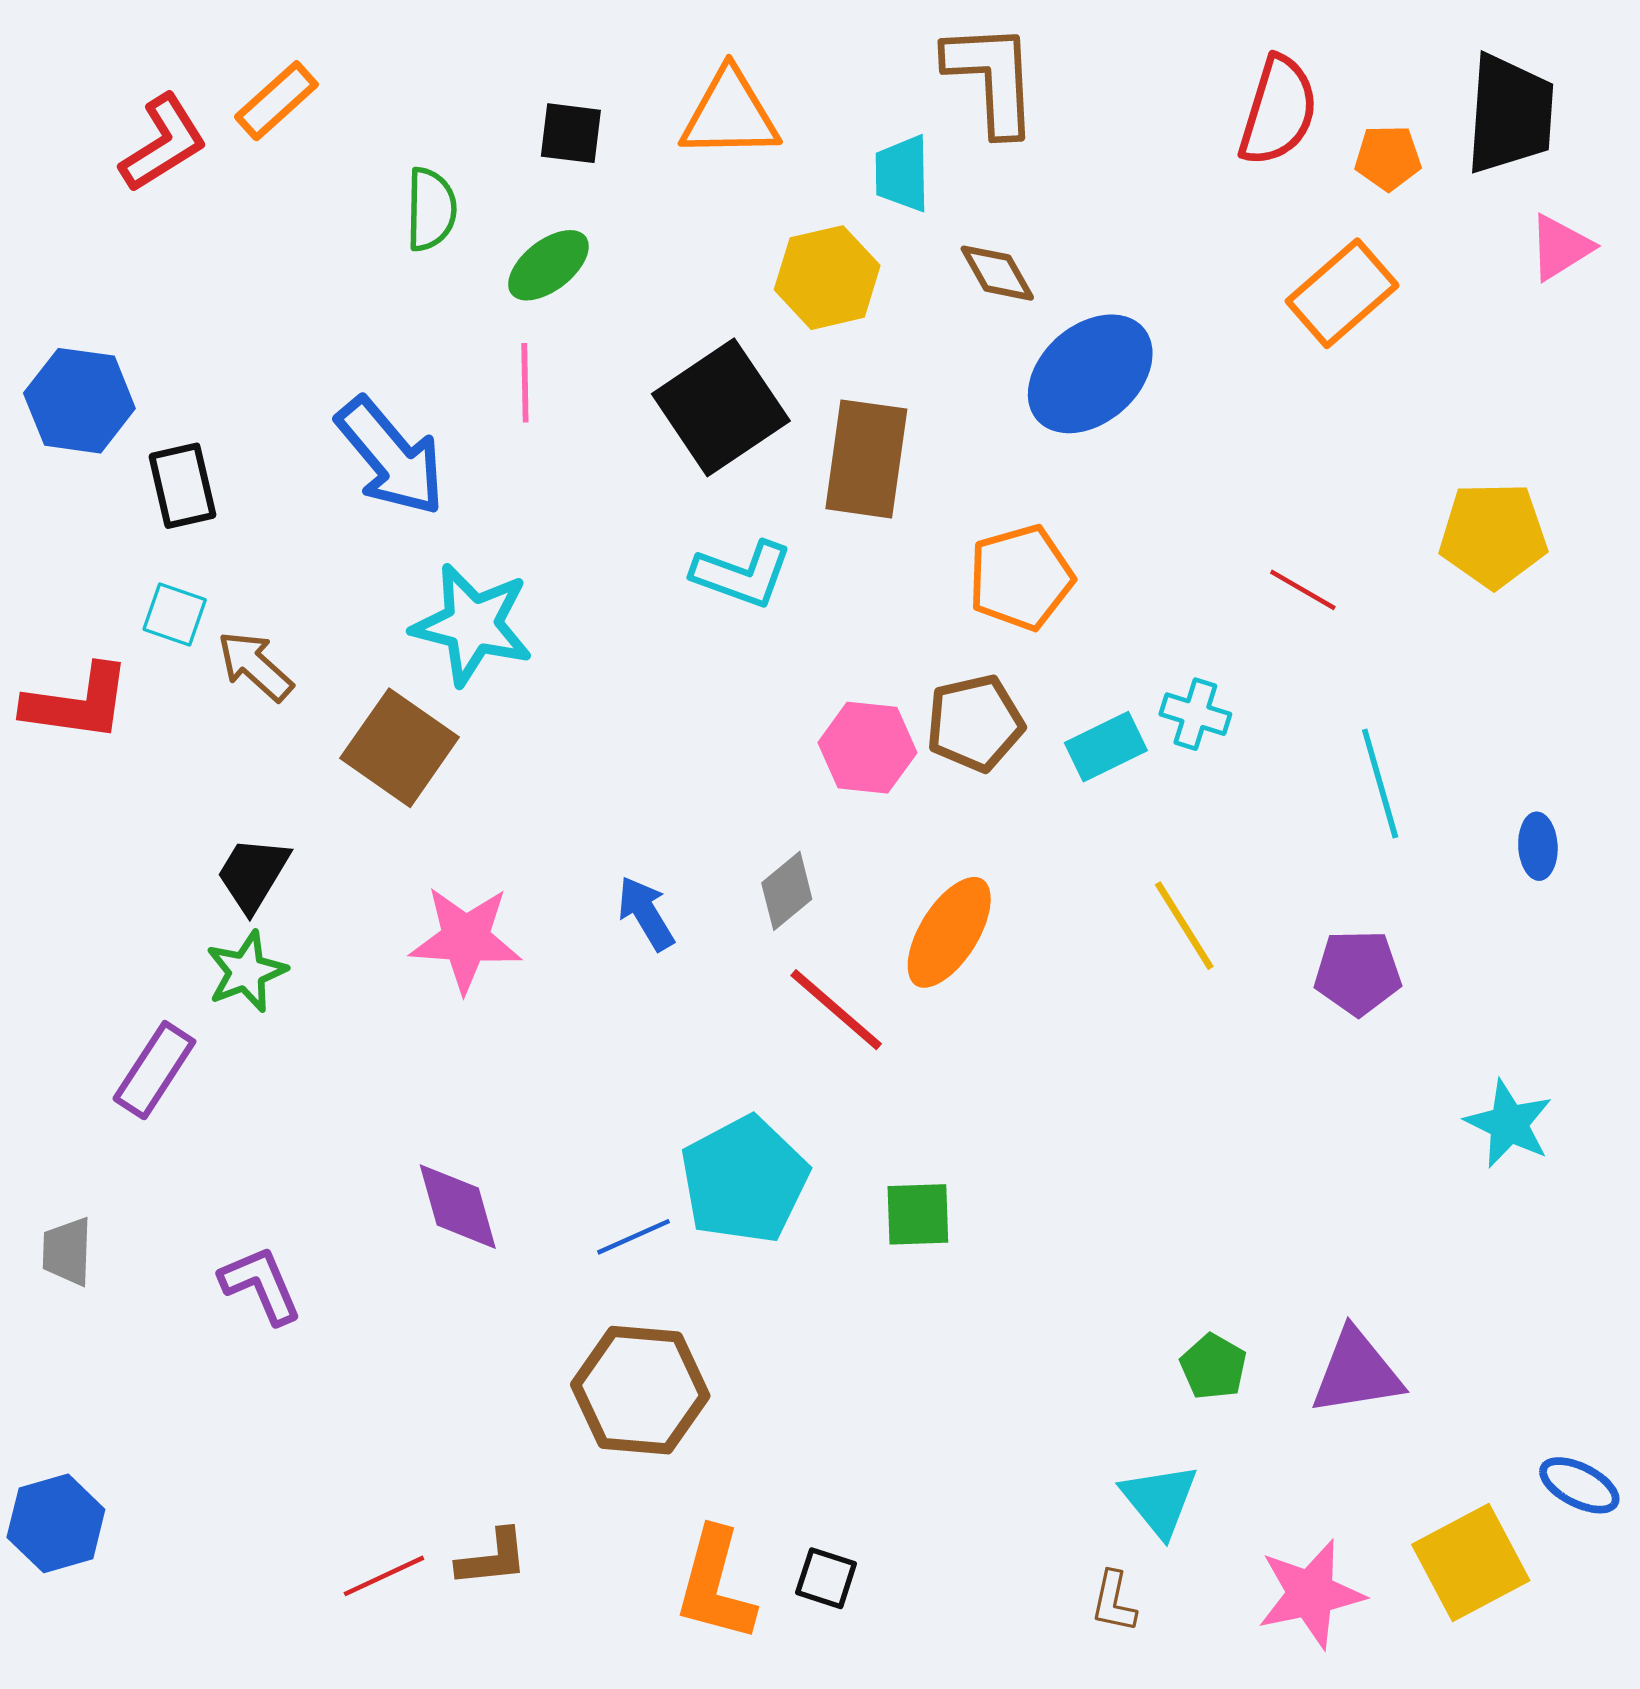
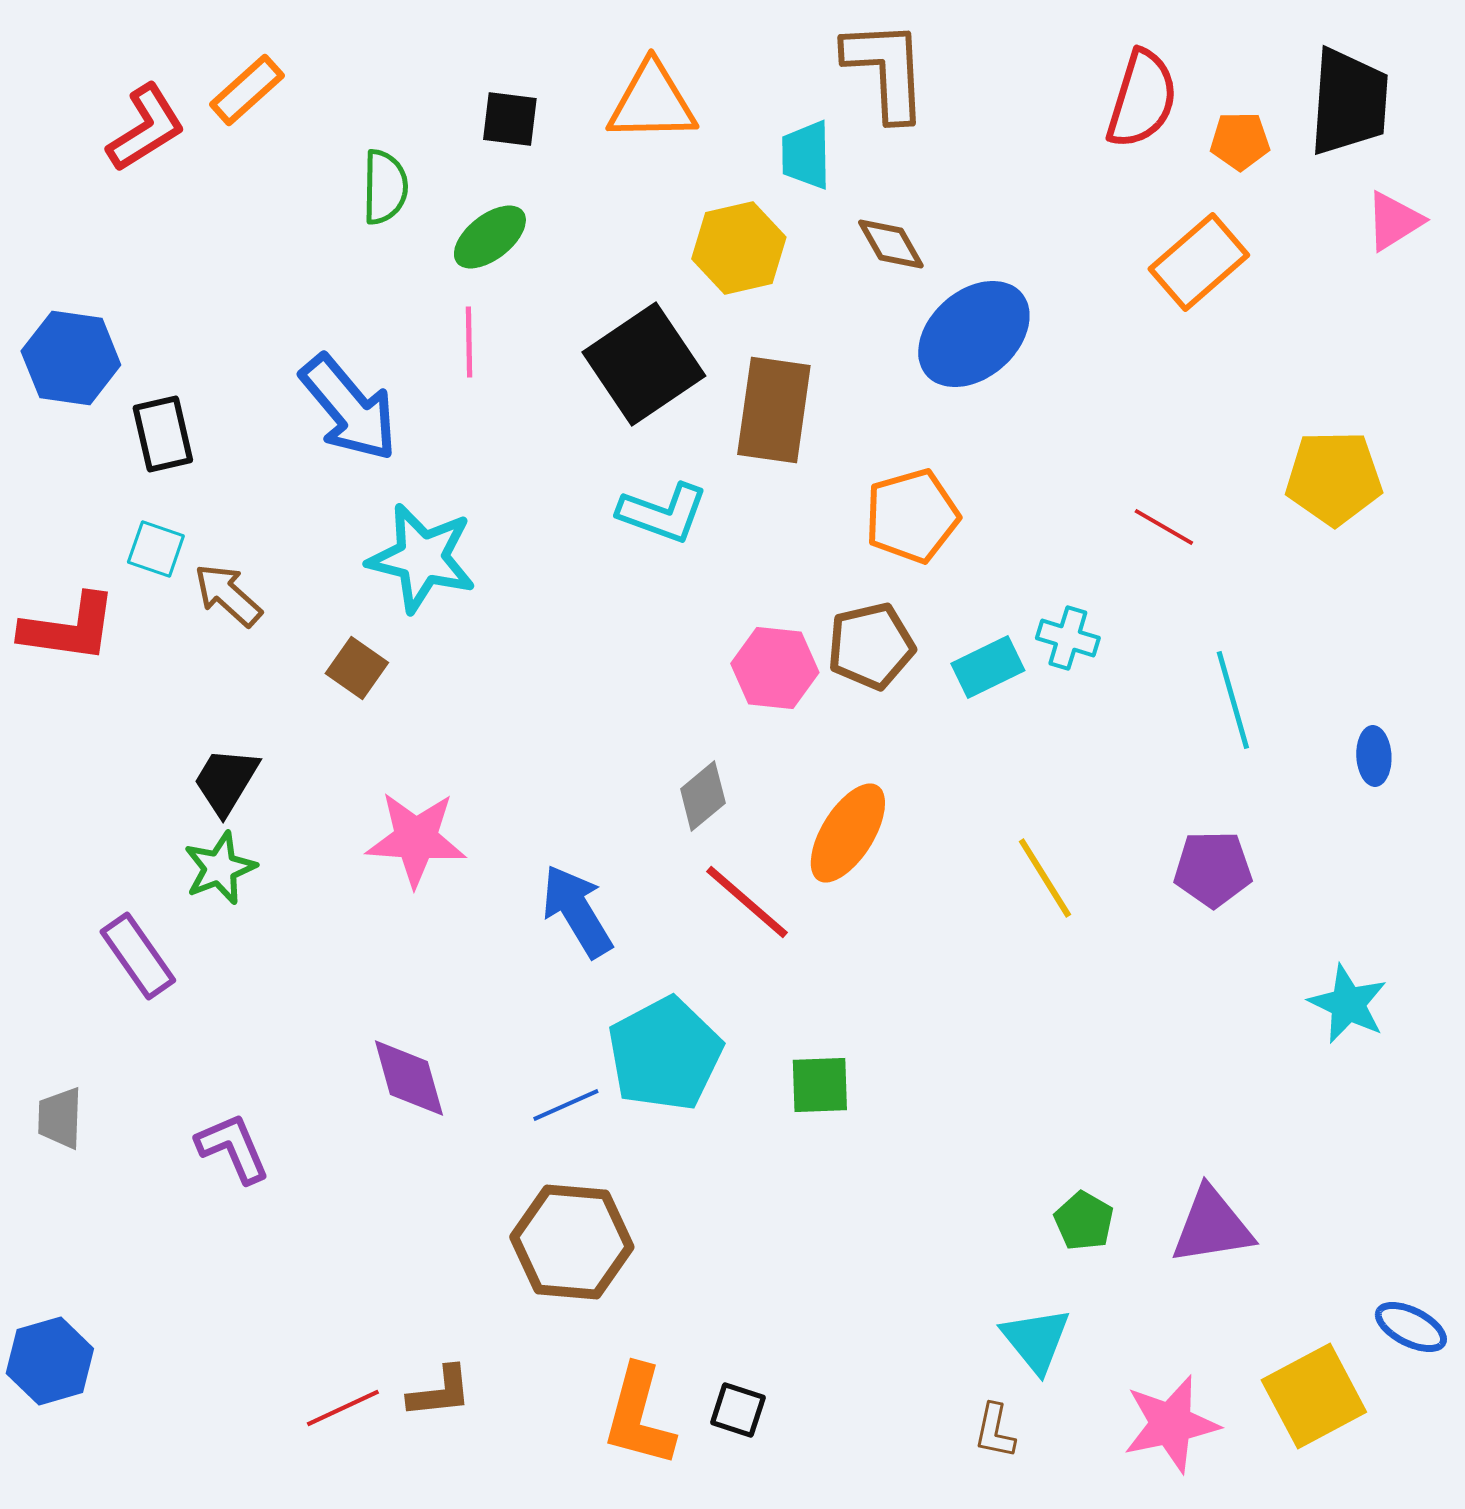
brown square: (400, 748) -> (357, 668), size x0.6
blue arrow: (646, 913) -> (577, 911), moved, size x1.4
yellow line: (1184, 926) -> (1045, 878), moved
purple rectangle: (154, 1070) -> (138, 956), turned -68

